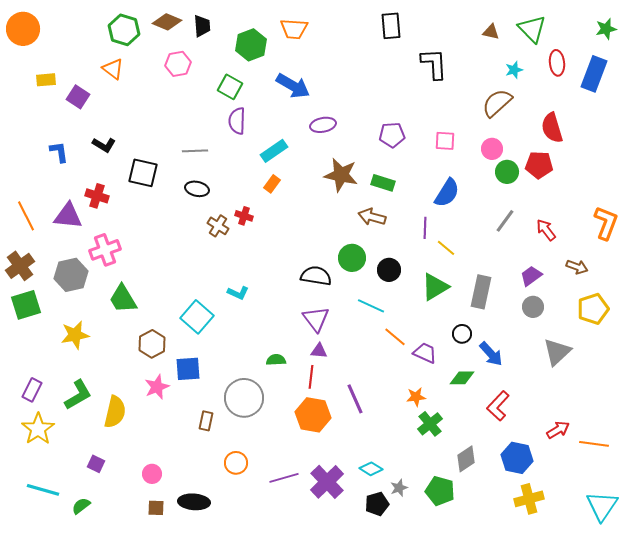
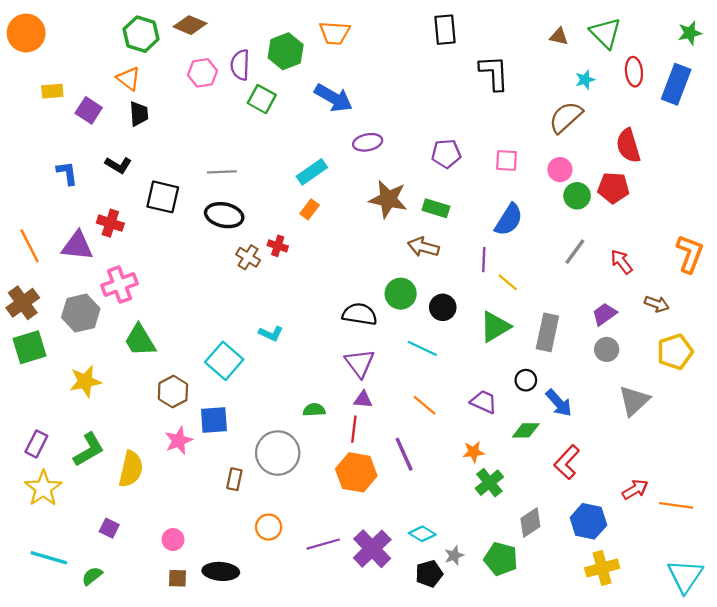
black trapezoid: (202, 26) -> (139, 114), moved
purple semicircle: (237, 121) -> (240, 65), moved
black ellipse: (197, 189) -> (224, 215), size x1.4
orange line: (395, 337) -> (425, 405), moved

